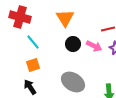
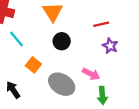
pink arrow: (94, 46) -> (91, 74), moved
orange square: (33, 65) -> (33, 65), moved, turned -32

